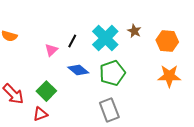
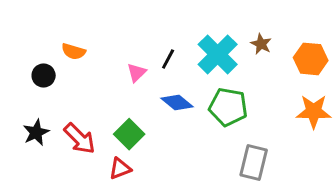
green pentagon: (112, 73) -> (228, 107), turned 30
gray rectangle: (109, 110) -> (254, 163), moved, turned 35

